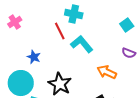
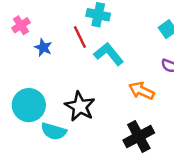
blue star: (34, 57) -> (43, 47), moved

